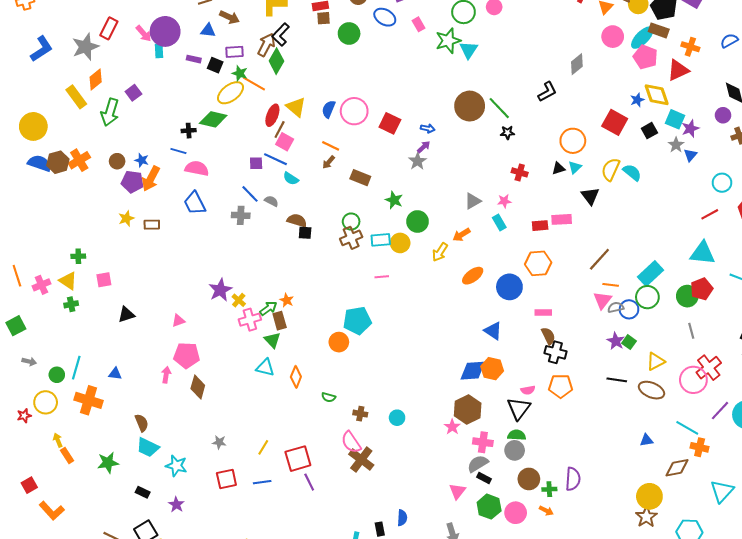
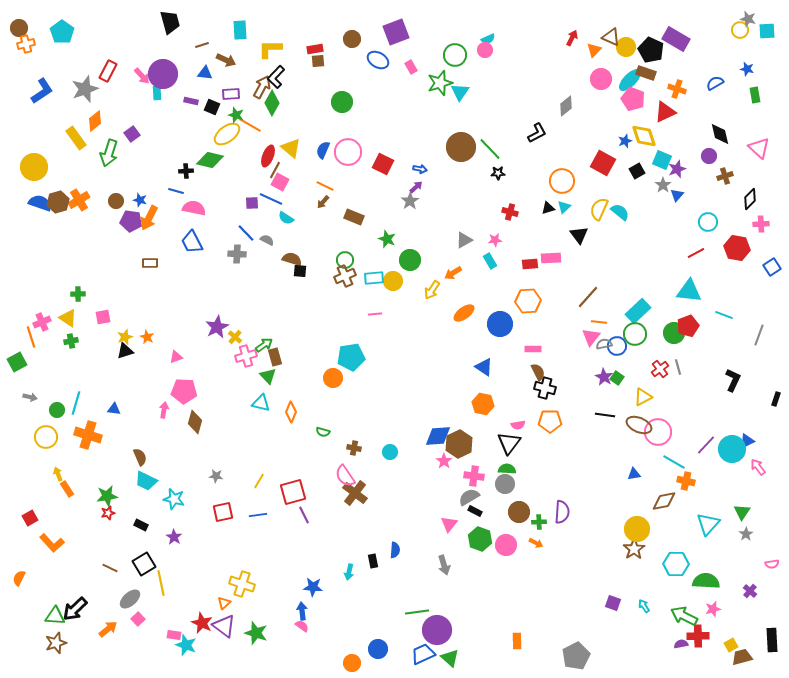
green circle: (349, 33) -> (342, 102), moved
yellow star: (126, 218) -> (125, 337), moved
orange line: (17, 276) -> (31, 337), moved
orange star: (287, 300) -> (147, 337), moved
red cross: (709, 368) -> (660, 369), moved, size x0.7
blue diamond: (473, 371) -> (438, 436), moved
pink circle: (693, 380) -> (658, 432), moved
red star: (24, 416) -> (108, 513), moved

